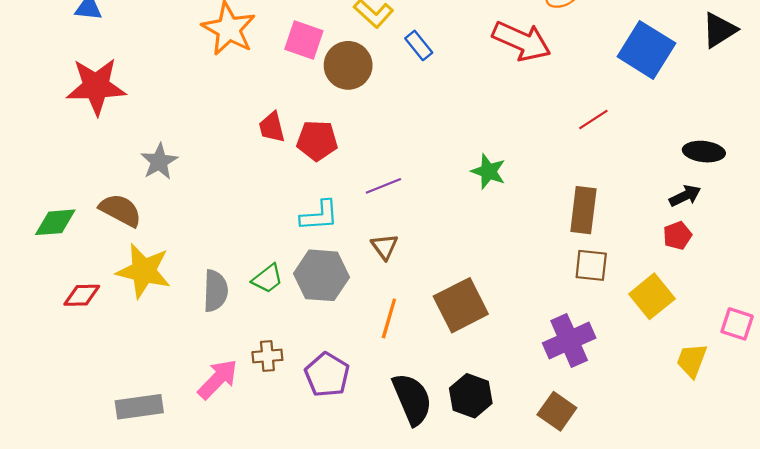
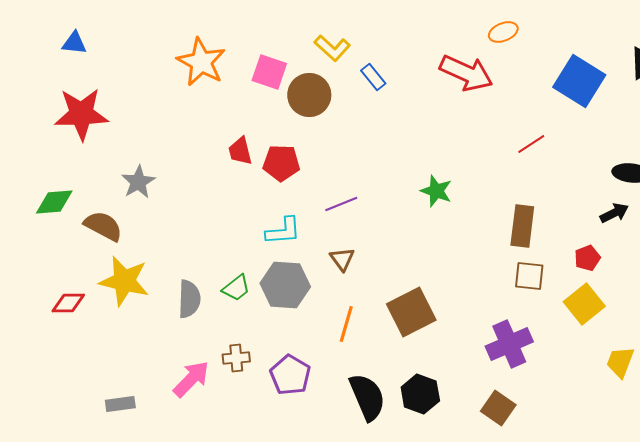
green diamond: (55, 222) -> (54, 202), moved
red pentagon: (677, 236) -> (587, 258), moved
gray rectangle: (139, 407) -> (120, 404), size x0.7

